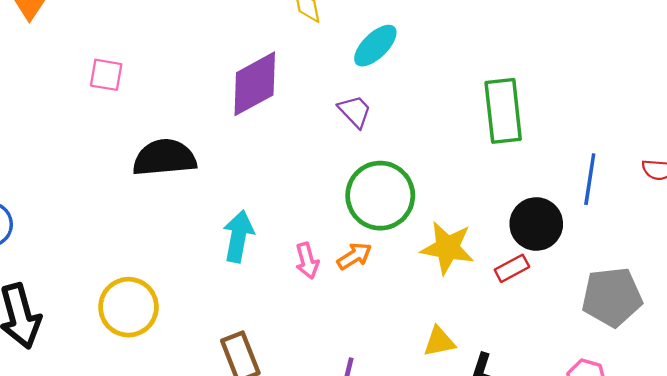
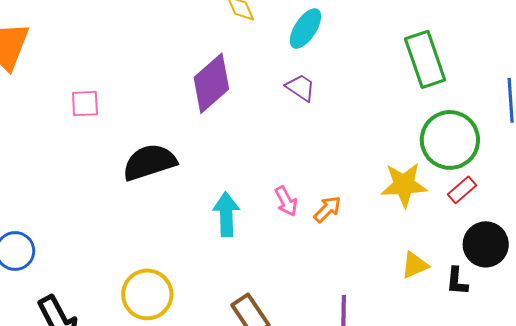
green circle: (380, 196) -> (450, 140), moved
black circle: (536, 224) -> (486, 244), moved
pink arrow: (307, 261) -> (286, 201), moved

